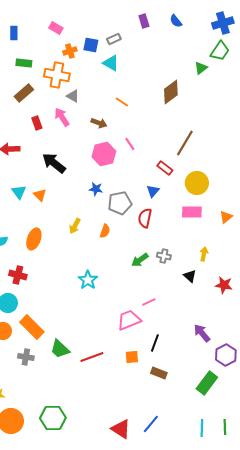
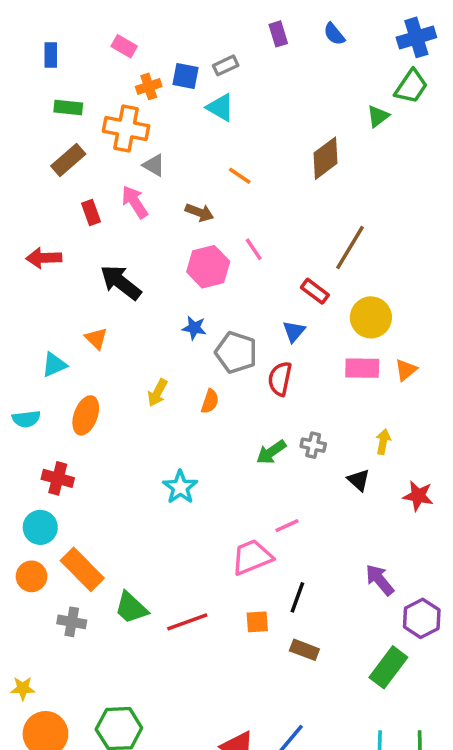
cyan triangle: (19, 192) -> (54, 365), moved, turned 42
gray pentagon: (120, 203) -> (236, 352), turned 30
orange triangle: (226, 217) -> (406, 370), moved

